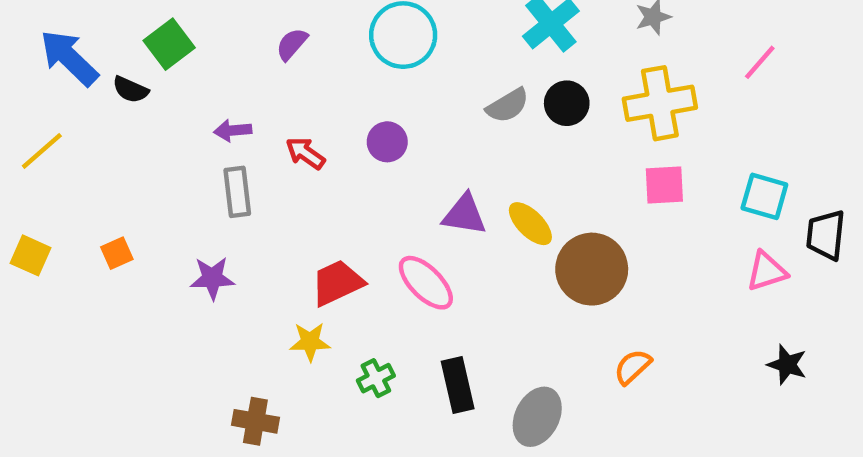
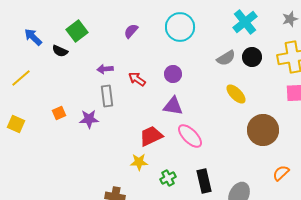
blue arrow: (69, 58) -> (33, 37), size x0.7
purple triangle: (464, 215) -> (173, 106), moved
yellow ellipse: (530, 224) -> (236, 94), moved
orange square: (117, 253) -> (59, 113), moved
purple star: (212, 278) -> (89, 119), moved

